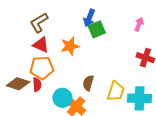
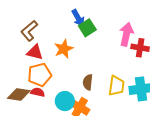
blue arrow: (89, 18) -> (78, 18), turned -42
pink arrow: (139, 24) -> (126, 34), moved, size x1.6
red semicircle: (37, 85) -> (38, 92), turned -64

